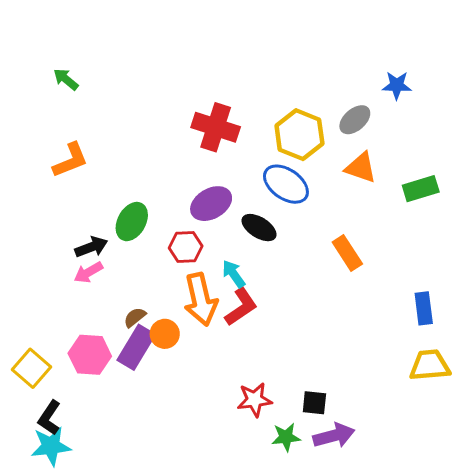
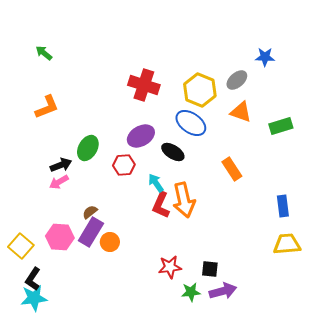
orange arrow: (201, 299) -> (184, 200), moved
red L-shape: (241, 307) -> (161, 205), turned 148
orange circle: (165, 334) -> (110, 242), moved

